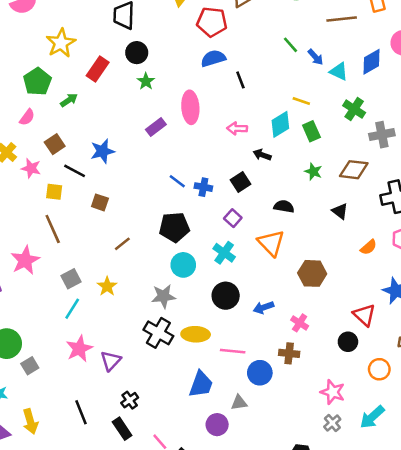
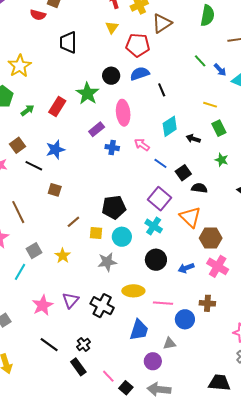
black circle: (137, 53) -> (111, 76), moved
red rectangle: (98, 69) -> (57, 106), moved
green star: (146, 81) -> (87, 94), size x1.6
cyan diamond: (280, 124) -> (170, 126), moved
pink arrow: (237, 128) -> (142, 145), moved, turned 35
black arrow: (262, 155) -> (193, 139), moved
blue line: (177, 181) -> (160, 163), moved
black square: (240, 182) -> (183, 173), moved
blue cross: (203, 187) -> (112, 148), moved
yellow square: (54, 192) -> (96, 233), moved
purple square: (233, 218) -> (160, 199), size x1.6
brown hexagon: (312, 273) -> (211, 238), moved
cyan line: (72, 309) -> (20, 272), moved
pink cross: (300, 323) -> (218, 266), moved, size x1.5
black cross: (158, 333) -> (102, 306), moved
purple triangle: (111, 361) -> (70, 300), moved
black line: (81, 412) -> (49, 345), moved, turned -30

